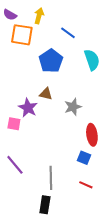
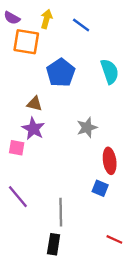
blue line: (68, 33) -> (81, 25), moved
brown triangle: (46, 94) -> (35, 104), moved
red line: (86, 185) -> (114, 239), moved

